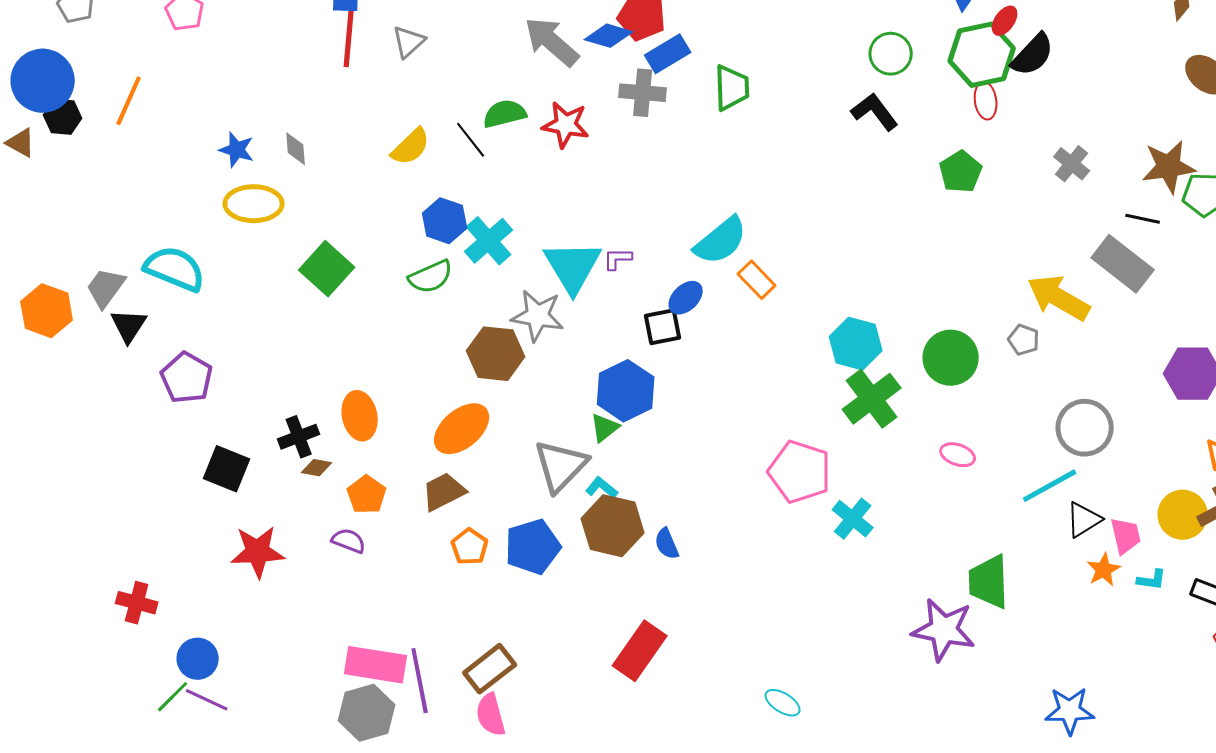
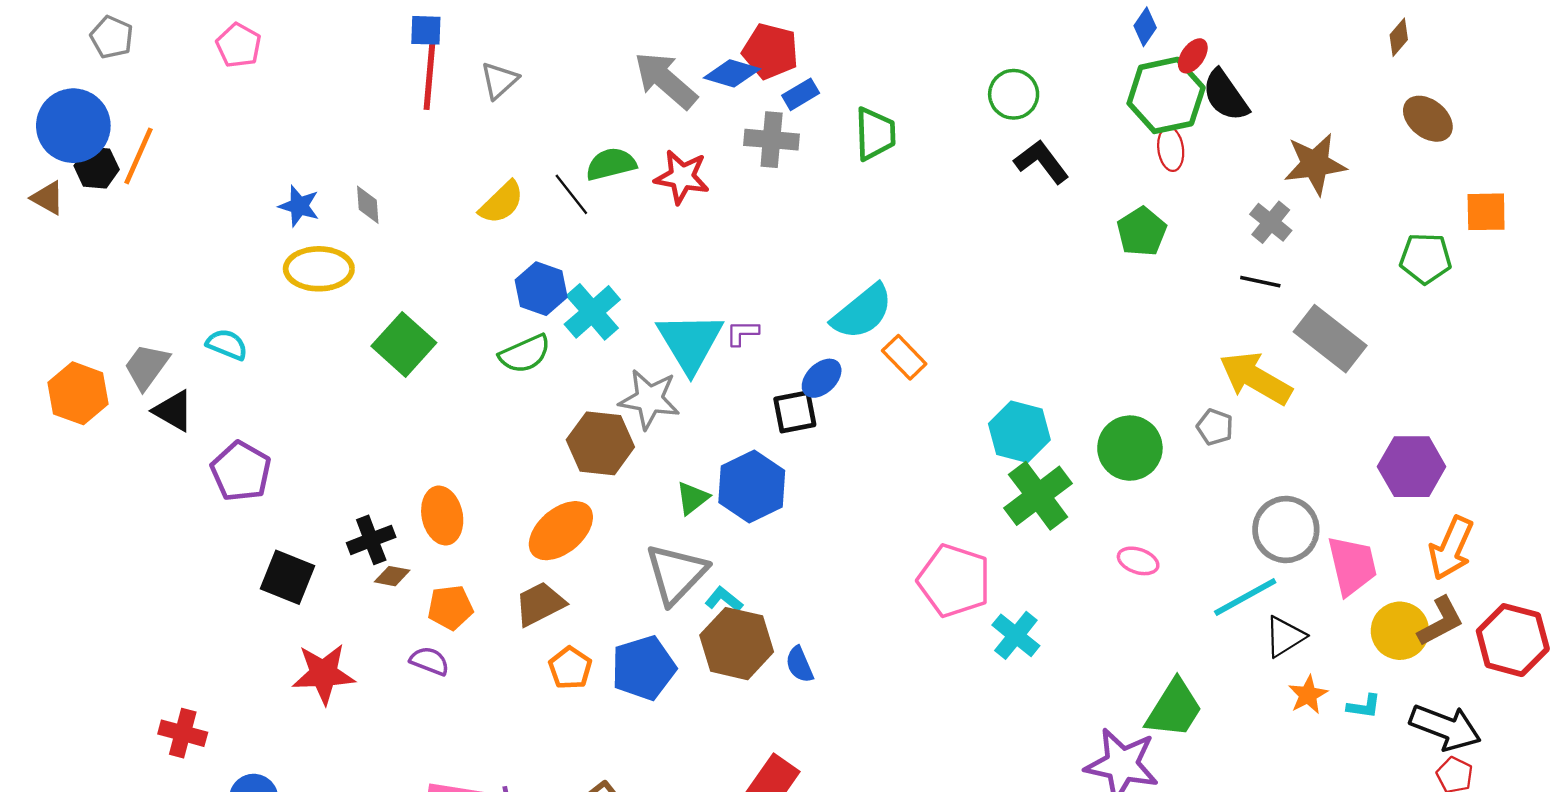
blue rectangle: (668, 54) -> (801, 94), size x0.7
green circle: (891, 54) -> (1014, 94), moved
black semicircle: (1033, 55) -> (1225, 95), turned 102
orange line: (129, 101) -> (138, 156), moved
brown star: (1169, 167) -> (1315, 164), moved
black line: (1143, 219) -> (1260, 282), moved
cyan semicircle: (175, 269) -> (227, 344), size x0.6
black triangle: (129, 326) -> (173, 411), turned -33
green triangle: (605, 428) -> (692, 498), moved
orange pentagon: (367, 495) -> (450, 607), turned 30
pink trapezoid: (1126, 536) -> (1352, 566), moved, size x1.4
green trapezoid: (989, 582) -> (1174, 709), turned -146

